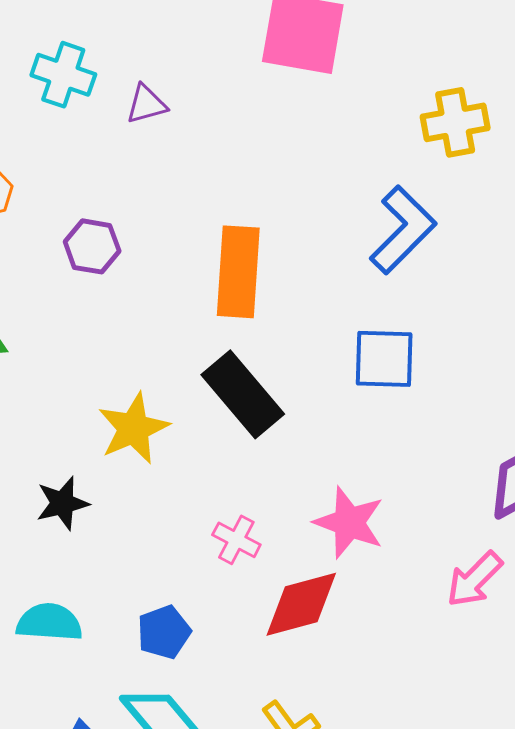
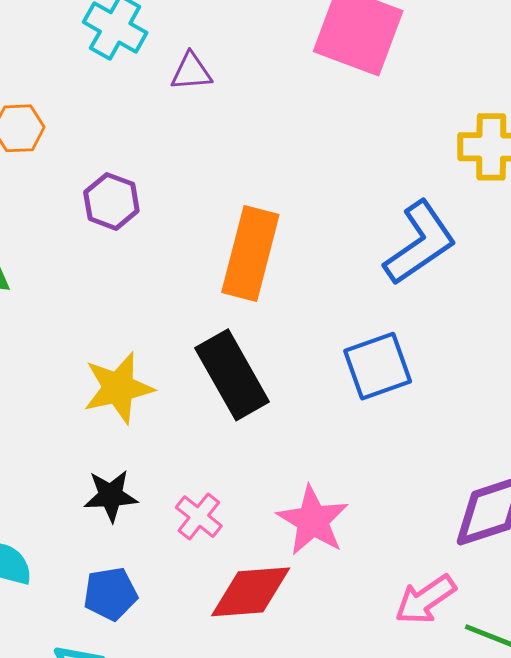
blue square: (384, 359) -> (378, 366), turned -32
black star: (62, 503) -> (111, 496), moved

